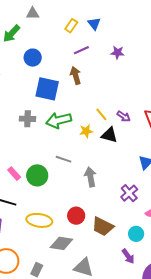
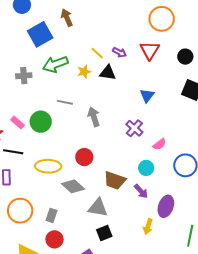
blue square: (47, 89) -> (40, 34), turned -35
gray cross: (28, 119) -> (24, 76), moved
brown trapezoid: (103, 226) -> (115, 180), moved
gray diamond: (61, 243) -> (73, 186), turned 40

